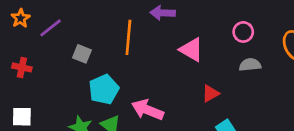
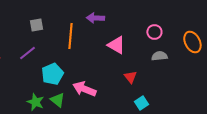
purple line: (51, 28) -> (27, 53), moved
gray square: (82, 54) -> (36, 25), moved, turned -32
red triangle: (210, 93) -> (130, 77), turned -40

